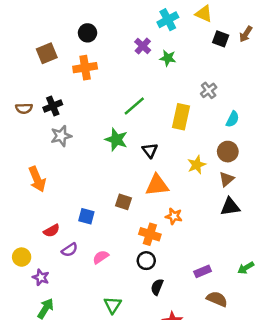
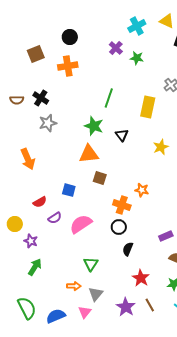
black cross: (53, 106) -> (41, 98), turned -35
green line: (134, 106) -> (109, 98), turned -30
orange triangle: (157, 185) -> (89, 154), moved
pink semicircle: (101, 257) -> (81, 224), size x1.6

